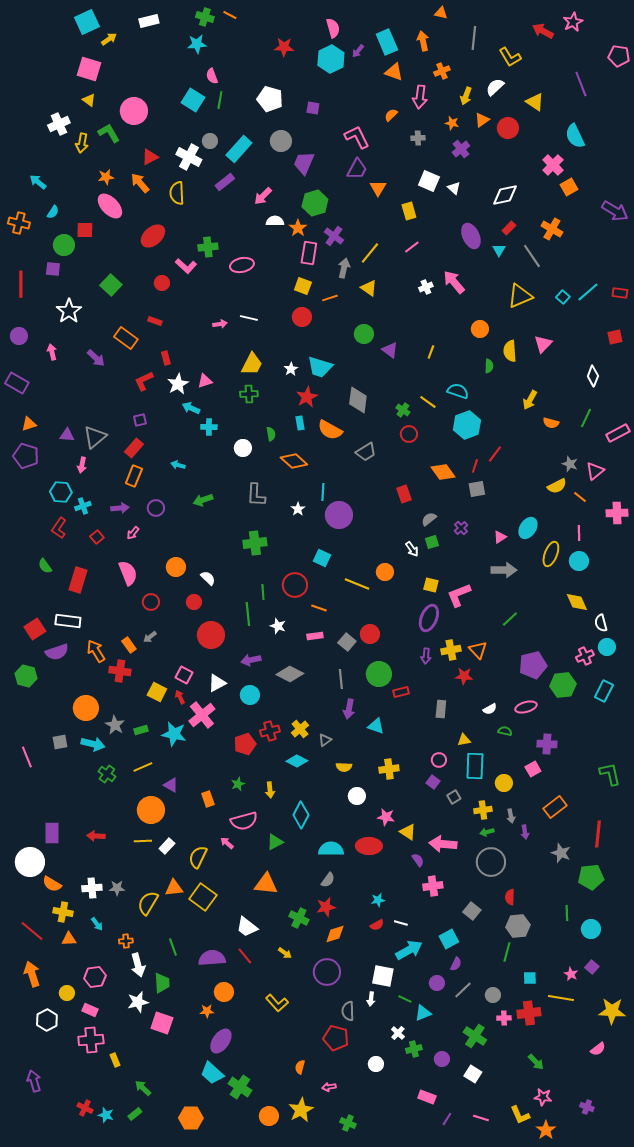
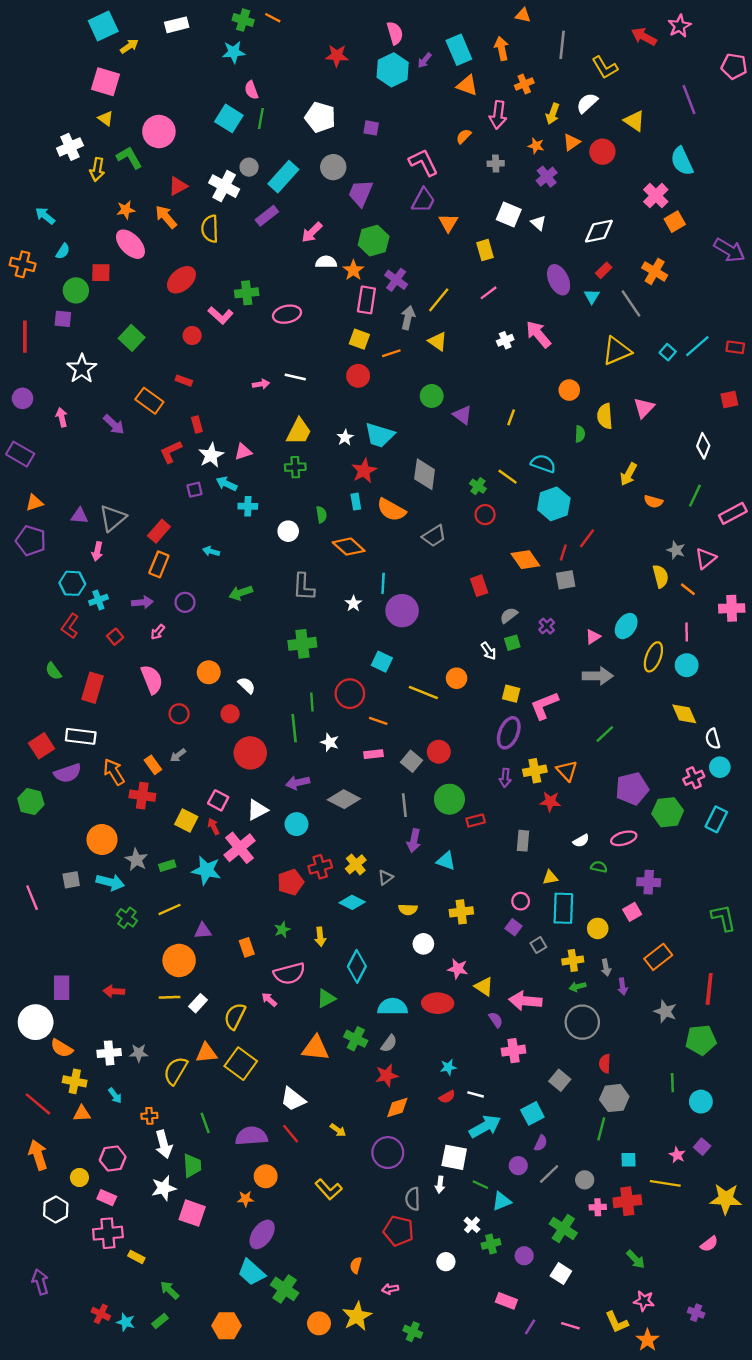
purple square: (140, 420) -> (194, 490), moved
yellow semicircle: (557, 486) -> (661, 576), turned -78
purple triangle: (171, 785) -> (203, 931), turned -35
green cross: (299, 918) -> (356, 1039), moved
yellow rectangle: (115, 1060) -> (136, 1257), turned -40

